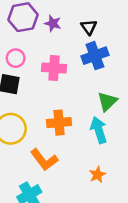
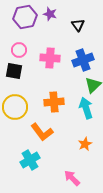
purple star: (53, 23) -> (50, 14), moved
blue cross: (95, 56) -> (83, 60), moved

